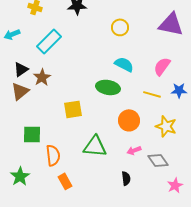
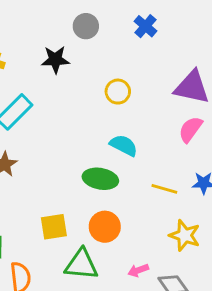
pink semicircle: (162, 66) -> (190, 129), moved
yellow square: (73, 109) -> (54, 227), moved
orange circle: (129, 120) -> (105, 227), moved

